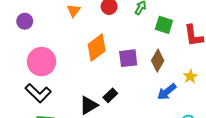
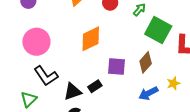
green square: (164, 25) -> (158, 30), size x1.5
purple square: (128, 58) -> (116, 67), moved
black L-shape: (38, 93) -> (46, 76), moved

